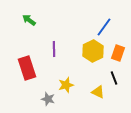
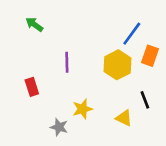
orange rectangle: (118, 53) -> (150, 56), moved
red rectangle: (27, 68) -> (32, 87), size x0.6

